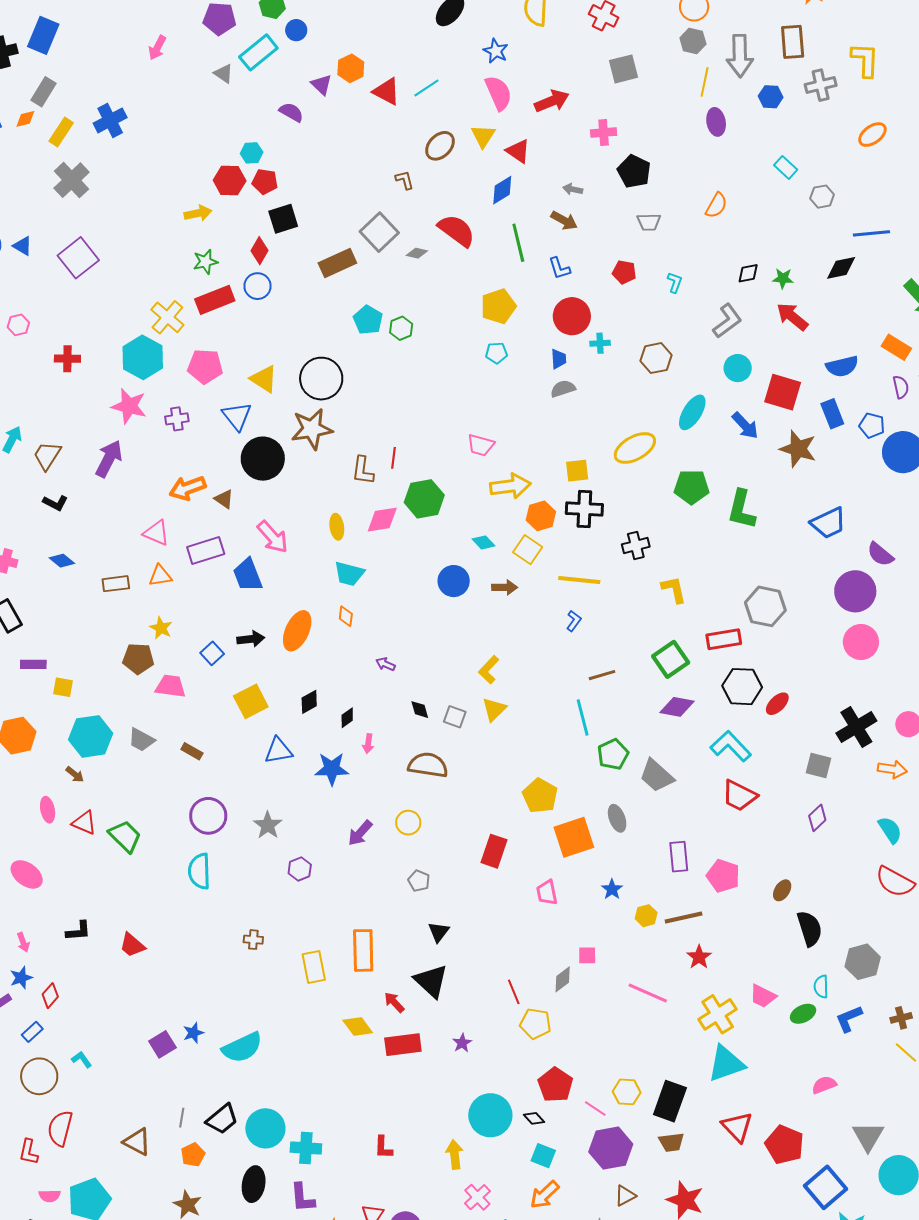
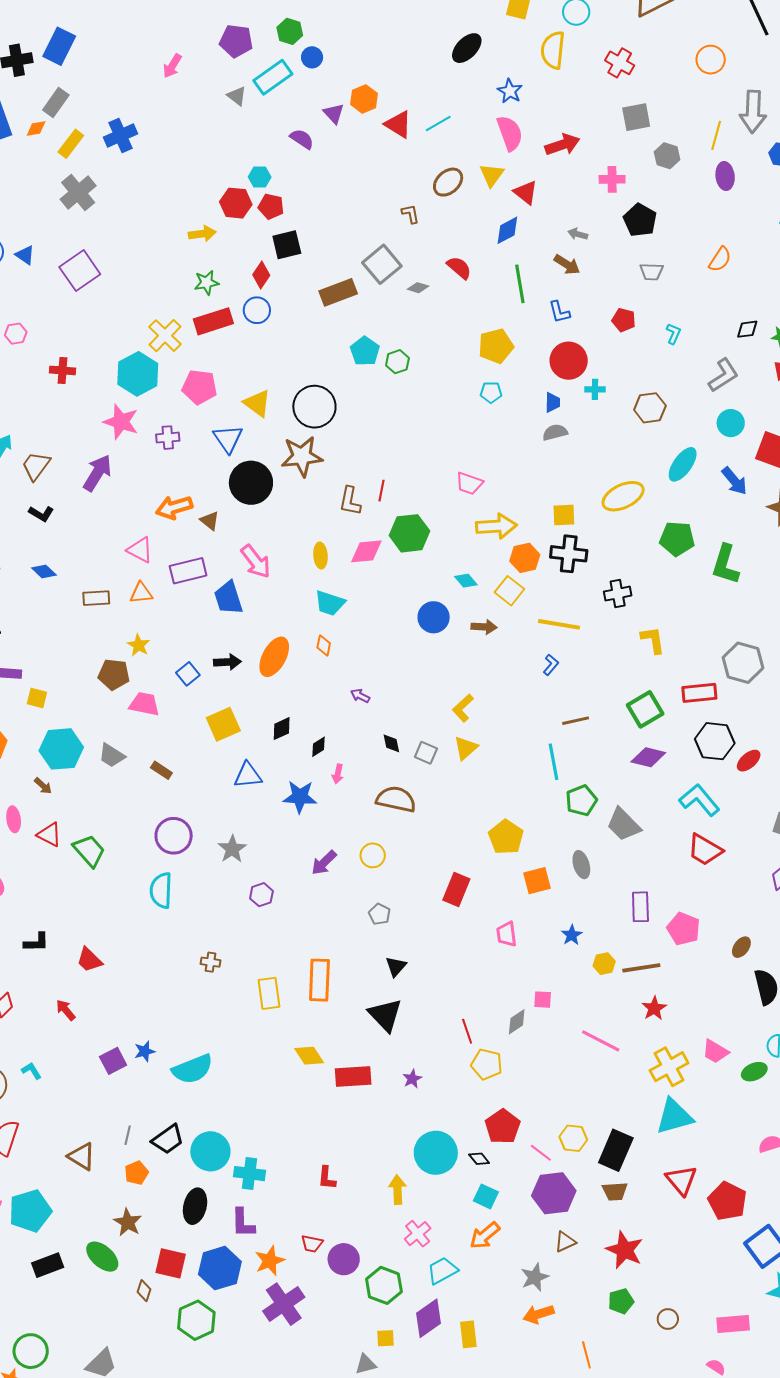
gray hexagon: (693, 41) -> (667, 156), moved
red semicircle: (457, 231) -> (459, 268), size x0.7
orange square: (574, 837) -> (537, 881), size x0.7
red arrow: (394, 1002) -> (66, 1010), moved

